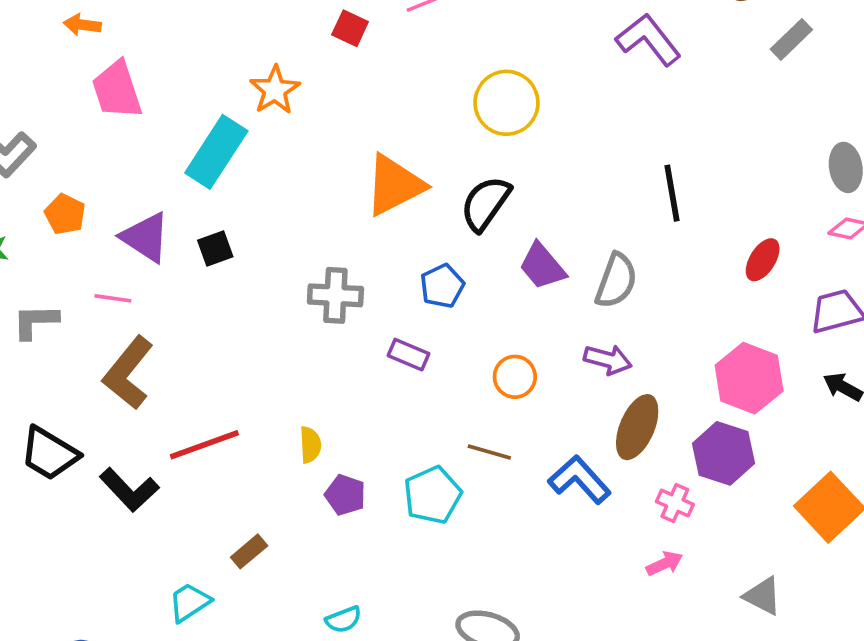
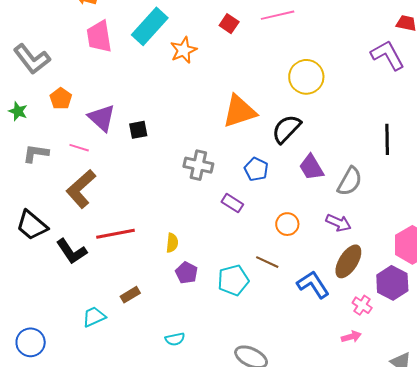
cyan rectangle: (216, 152) -> (150, 26), moved
blue pentagon: (442, 286) -> (256, 169), turned -30

